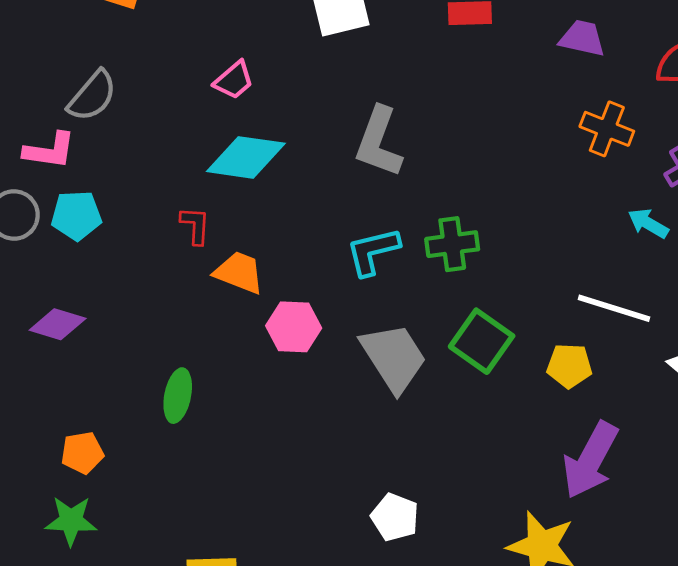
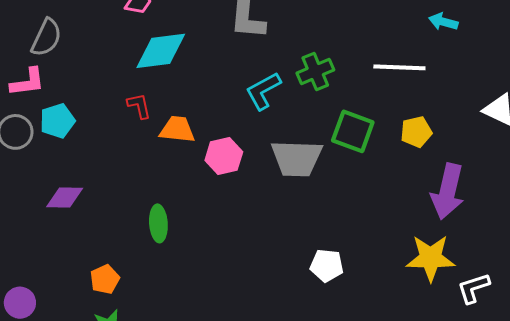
white line: (614, 308) -> (399, 67), moved
gray trapezoid: (394, 357) -> (297, 158), turned 140

